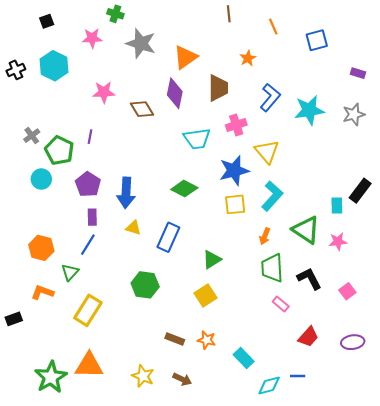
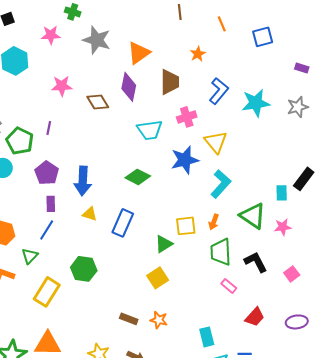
yellow square: (235, 204) -> (186, 226), moved
green hexagon: (145, 285) -> (84, 269), moved
cyan rectangle: (244, 358) -> (207, 337), moved, turned 30

